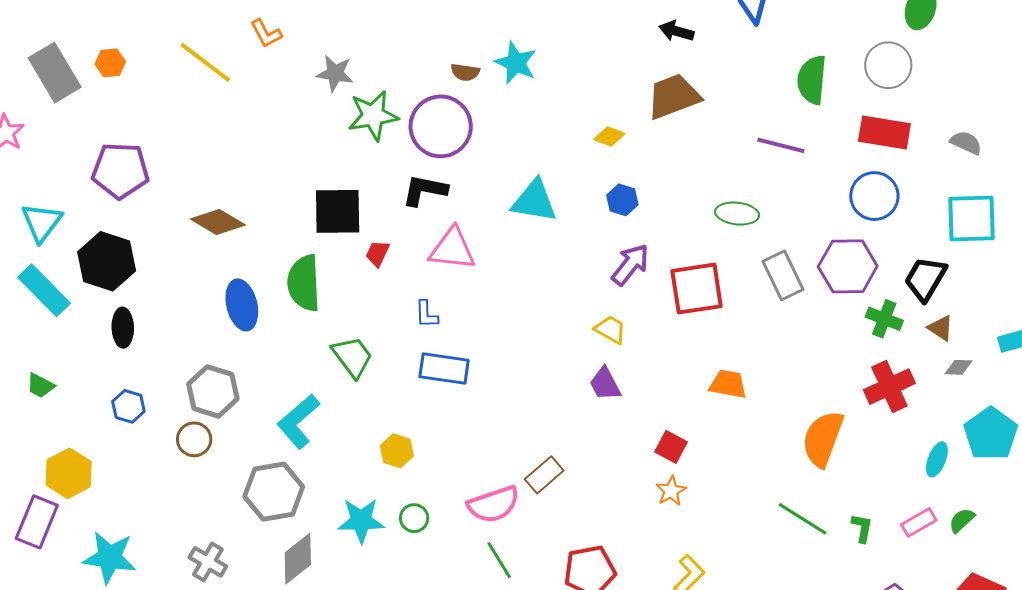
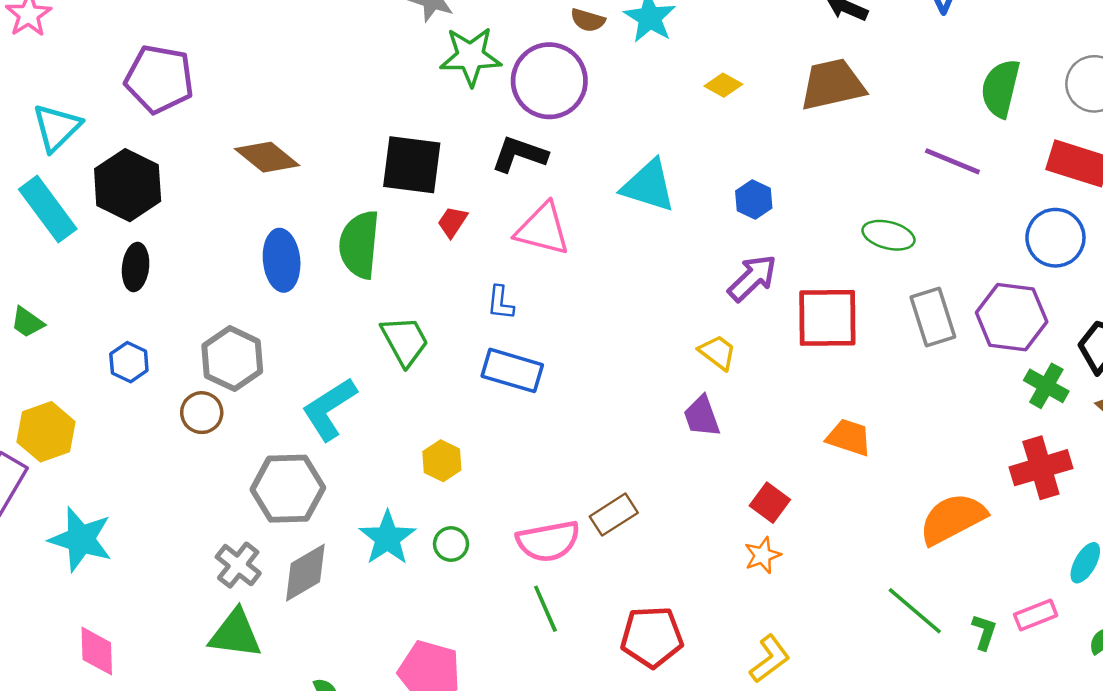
yellow diamond: (609, 136) -> (723, 85), moved
orange semicircle: (823, 439) -> (953, 519), turned 34
cyan star: (361, 521) -> (387, 538), turned 30
pink rectangle: (919, 522) -> (1036, 615), moved
gray cross: (208, 562) -> (238, 565), moved

